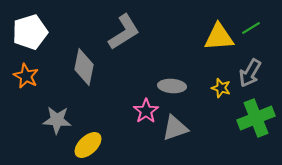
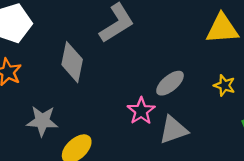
gray ellipse: (172, 86) -> (170, 83), turned -44

